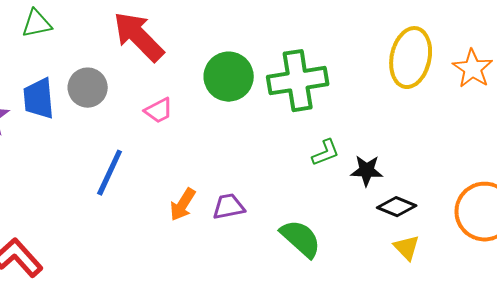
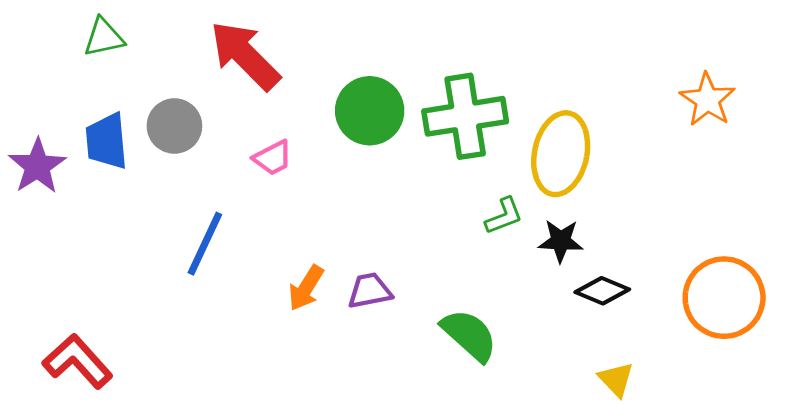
yellow ellipse: (411, 58) -> (561, 154), moved
yellow triangle: (407, 248) -> (616, 379), moved

